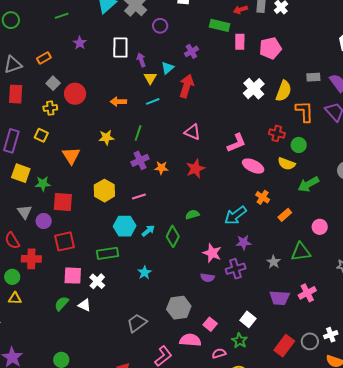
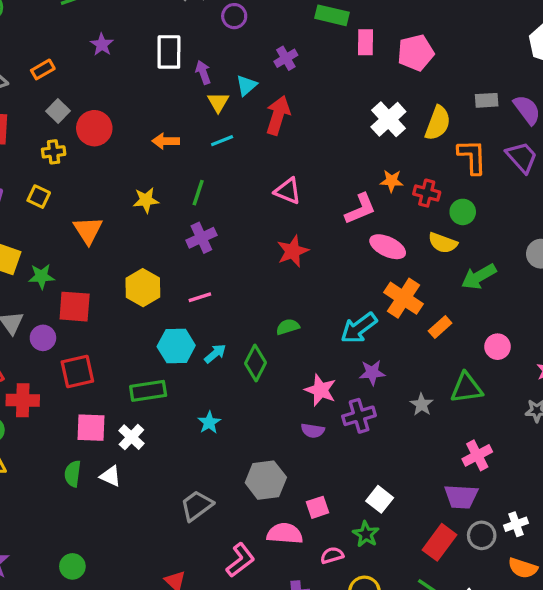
orange star: (161, 168) -> (392, 181), moved
orange cross: (263, 197) -> (403, 298), size x1.6
purple trapezoid: (280, 298) -> (461, 497), moved
green semicircle: (62, 304) -> (73, 474), turned -35
pink square: (210, 324) -> (317, 507), turned 32

